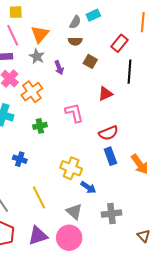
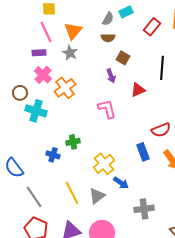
red rectangle: (119, 43) -> (152, 27), moved
purple arrow: (59, 67) -> (111, 76), moved
green cross: (40, 126) -> (73, 142), moved
red semicircle: (108, 133) -> (161, 130), moved
yellow cross: (71, 168) -> (104, 164), turned 30
gray triangle: (74, 212) -> (97, 196), moved, turned 42

